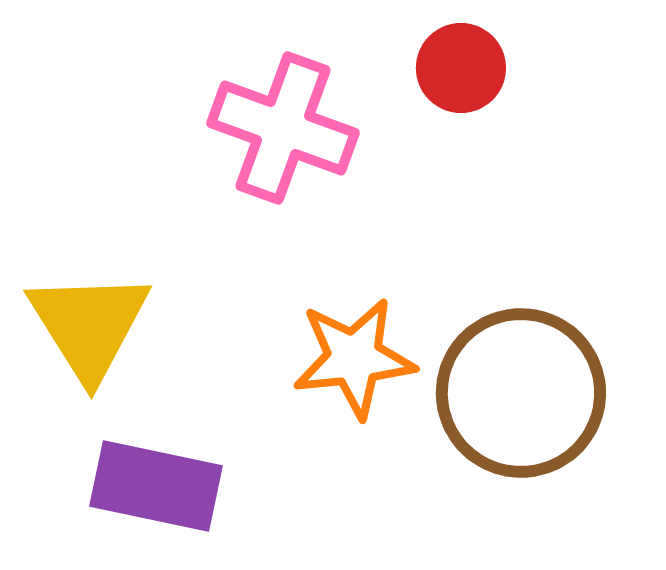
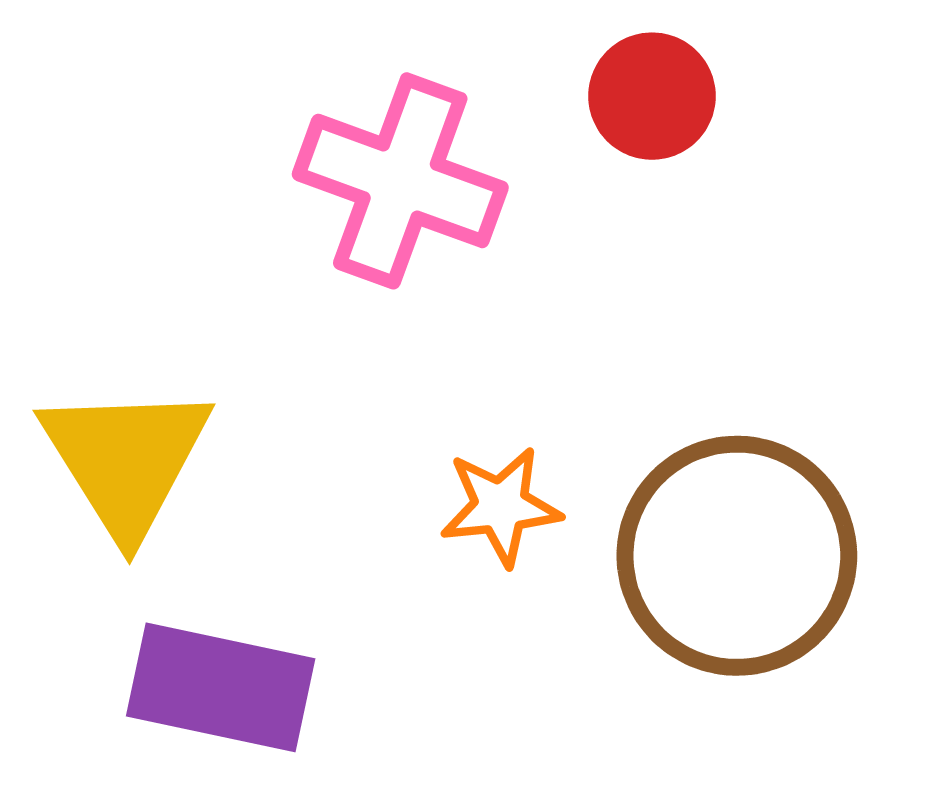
orange star: (354, 358) -> (501, 506), size x0.7

